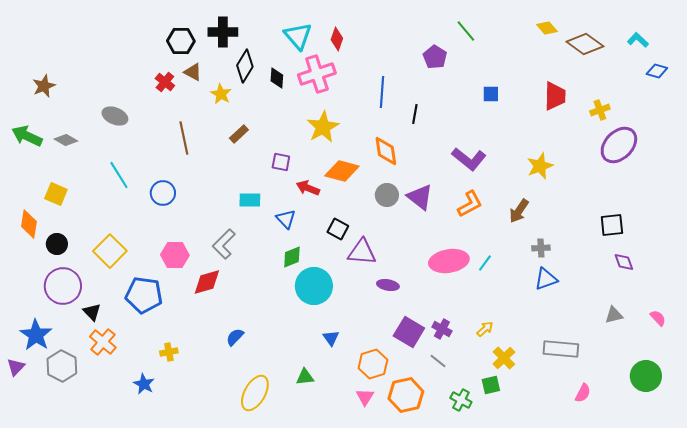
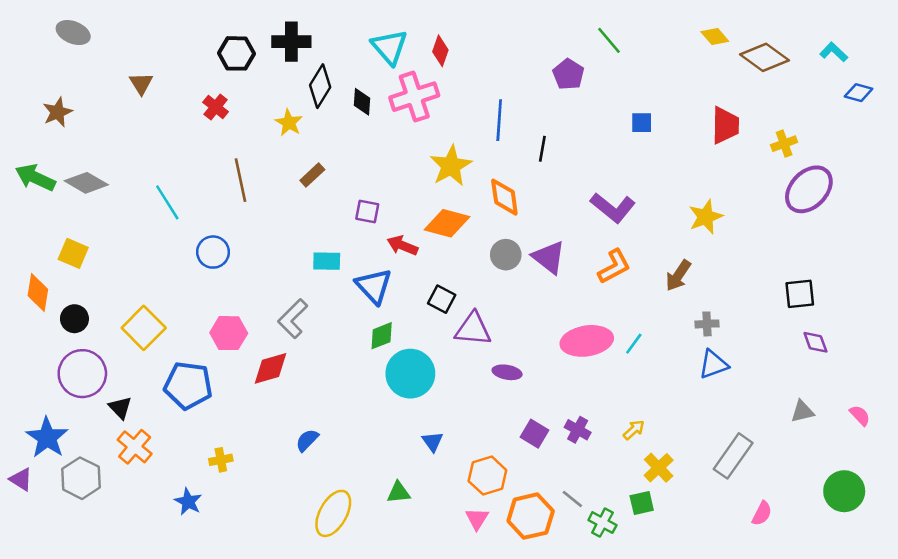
brown triangle: (193, 72) -> (141, 83), moved, turned 30
gray ellipse: (115, 116) -> (73, 33), moved
yellow star: (323, 127) -> (451, 166), moved
gray diamond: (66, 140) -> (86, 183), size x1.4
cyan line: (119, 175) -> (167, 202), moved
blue triangle: (286, 219) -> (374, 286), size x1.4
purple square: (409, 332) -> (534, 434), size x0.7
gray rectangle: (561, 349) -> (733, 456), turned -60
gray line: (438, 361) -> (572, 499), moved
purple triangle: (16, 367) -> (21, 479), turned -42

